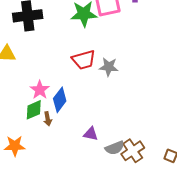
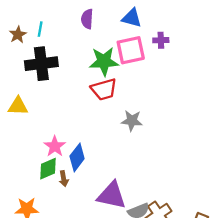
red trapezoid: (84, 60) -> (104, 89), moved
purple triangle: (91, 134) -> (112, 195), size x1.8

